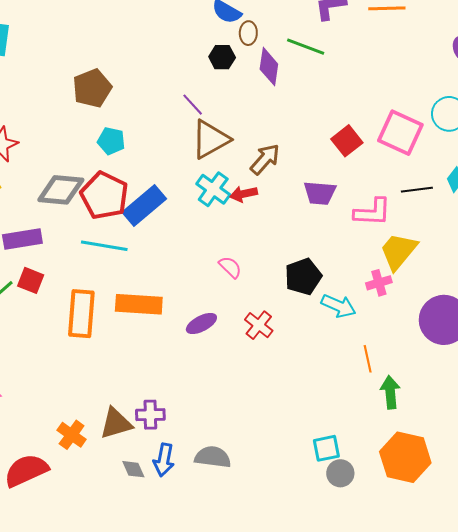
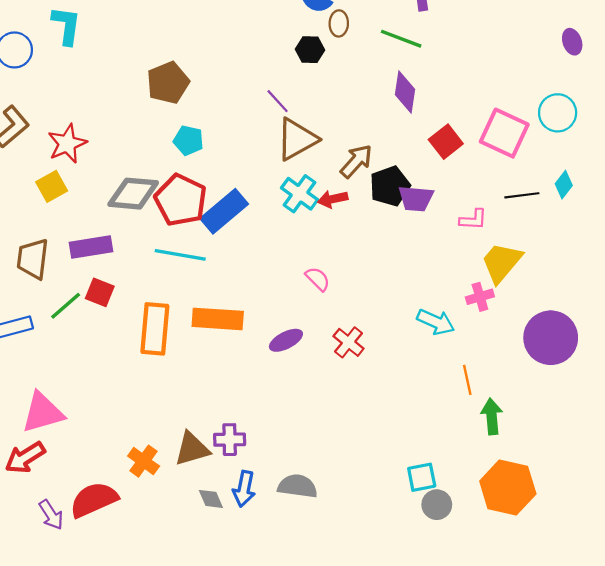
purple diamond: (269, 67) -> (405, 92), moved
pink L-shape: (372, 212) -> (473, 220), size x0.7
black pentagon: (303, 277) -> (390, 186), moved

